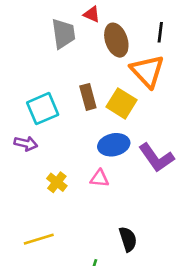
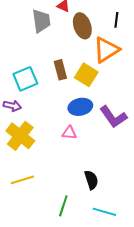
orange triangle: (147, 71) -> (106, 50), turned 40
yellow cross: (57, 182) -> (20, 136), moved, size x1.8

